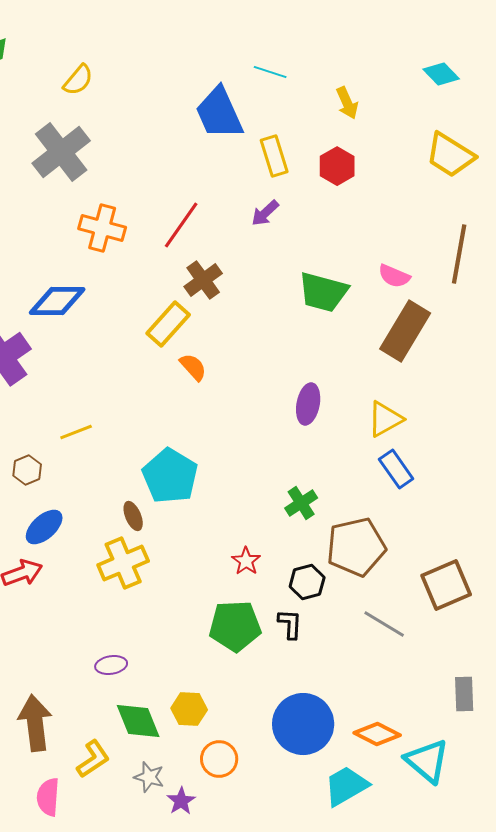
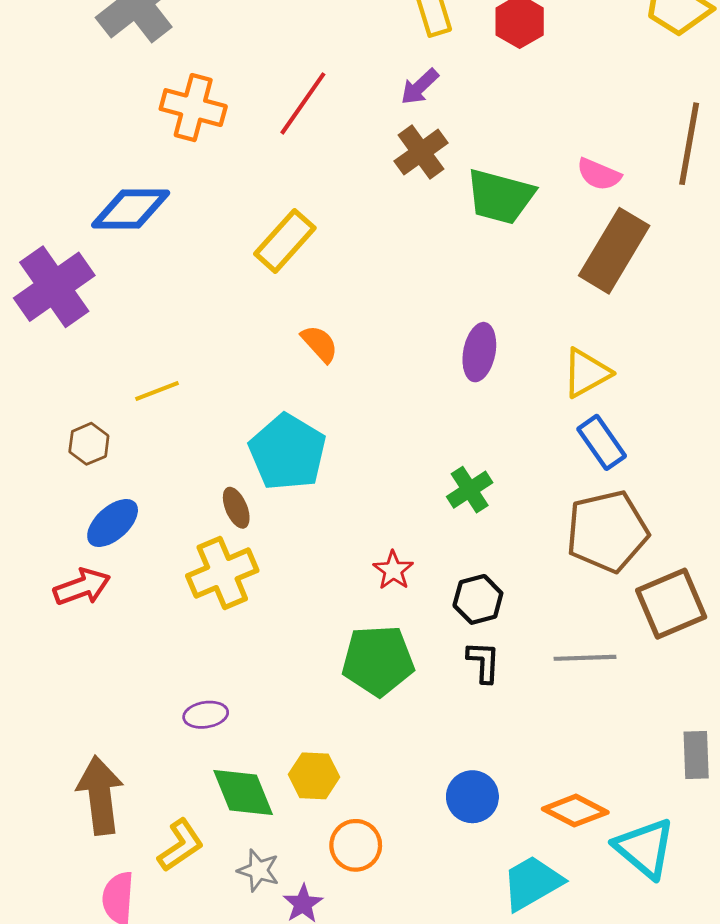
brown cross: (203, 280) -> (421, 152), moved
orange semicircle: (193, 367) -> (320, 344), moved
brown pentagon: (356, 547) -> (607, 531), moved
black L-shape: (290, 624) -> (484, 662), moved
gray line: (384, 624) -> (585, 658), turned -33
blue circle: (303, 724) -> (472, 797), size x0.6

